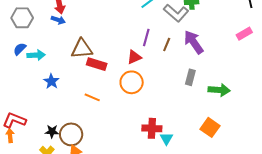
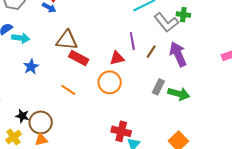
purple line: (146, 38) -> (132, 41), turned -36
gray rectangle: (190, 77) -> (158, 87), moved
green arrow: (219, 90) -> (179, 94), moved

